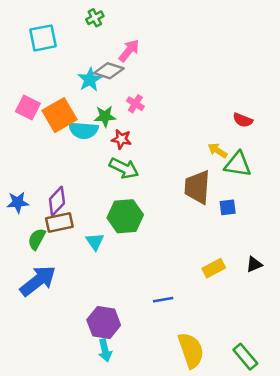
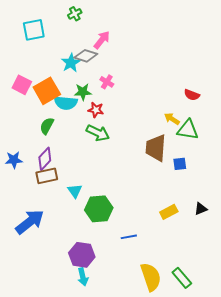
green hexagon: (125, 216) -> (99, 209), moved
green semicircle: (37, 239) -> (47, 126), moved
green rectangle: (245, 357) -> (182, 278), moved

